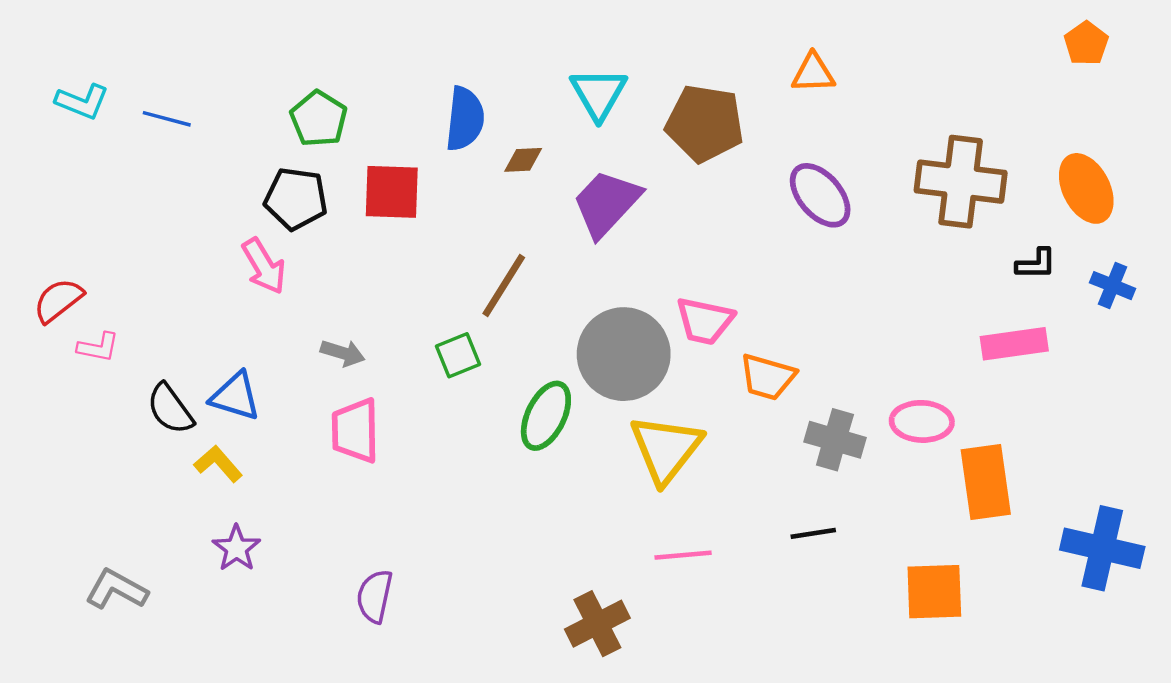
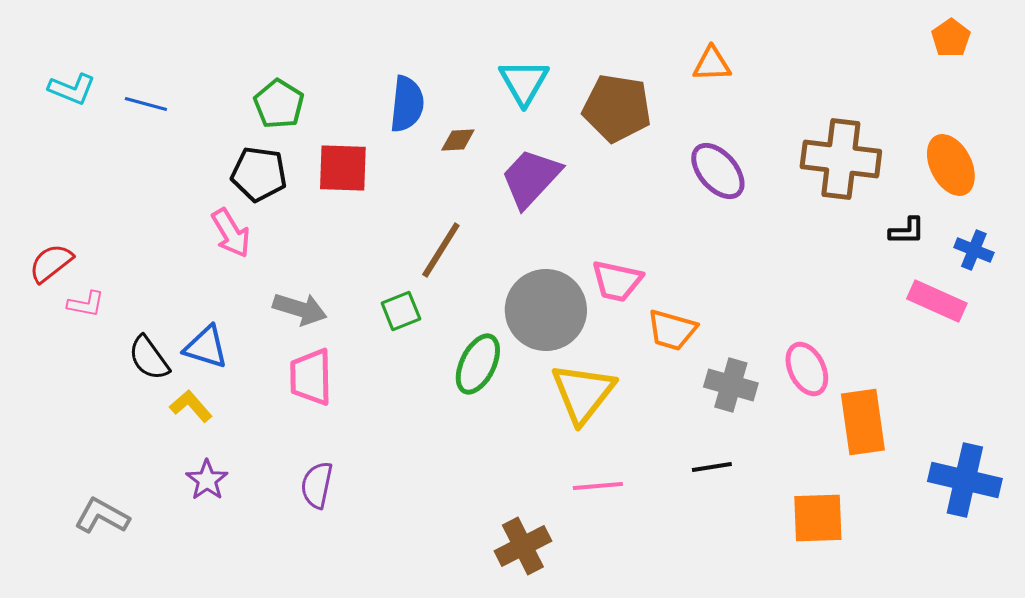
pink rectangle: (1014, 344) -> (937, 301), moved, turned 32
gray arrow: (343, 353) -> (300, 309), size x1.4
pink ellipse: (922, 421) -> (807, 369), turned 62
purple semicircle: (375, 596) -> (317, 485), moved

